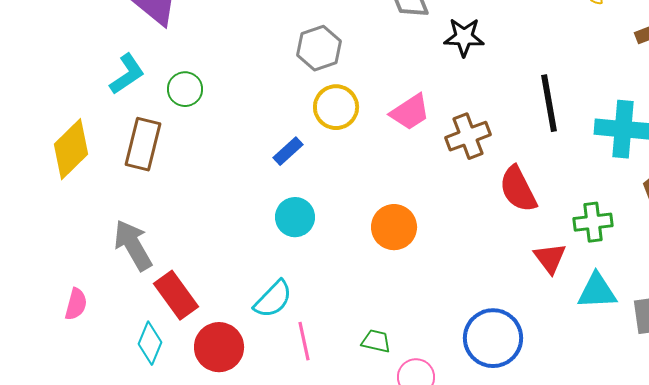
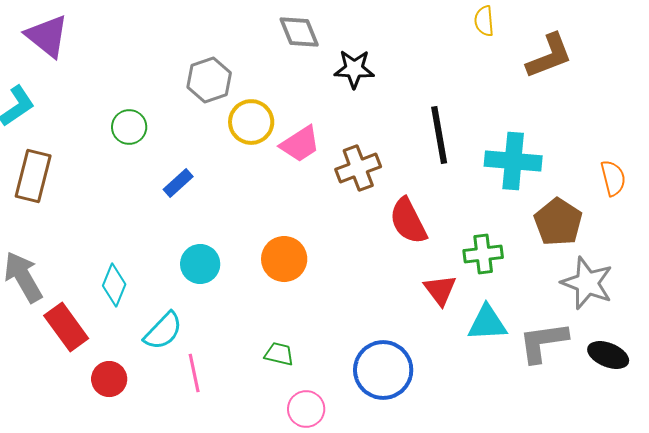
green circle: (185, 89) -> (129, 127), moved
yellow circle: (336, 107) -> (251, 122), moved
cyan circle: (295, 217) -> (200, 264), moved
green trapezoid: (376, 341) -> (279, 354), moved
cyan diamond: (150, 343) -> (114, 285), moved
red circle: (219, 347) -> (109, 379), size x0.7

